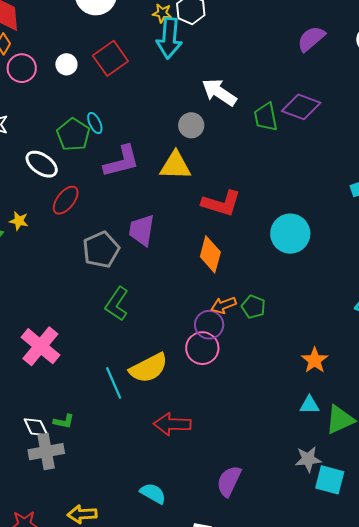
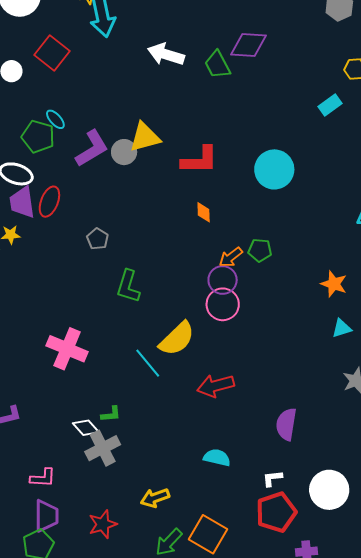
gray circle: (191, 125) -> (124, 152), moved
purple trapezoid: (142, 230) -> (22, 202), moved
gray pentagon: (101, 250) -> (98, 239), size x0.6
orange diamond: (210, 254) -> (204, 212), size x0.6

